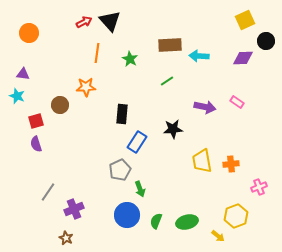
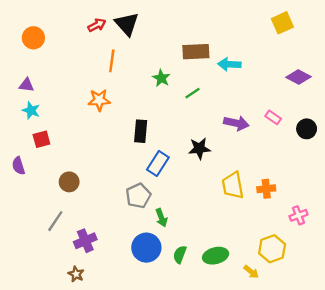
black circle: (266, 41) -> (307, 129), moved
purple diamond: (243, 58) -> (299, 77), moved, turned 30
green star: (130, 59) -> (161, 78), moved
cyan star: (17, 96) -> (31, 110), moved
brown circle: (60, 105) -> (69, 182), moved
purple semicircle: (36, 144) -> (18, 166), moved

